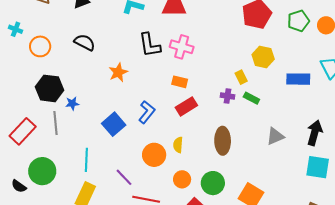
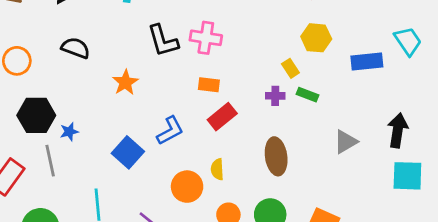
blue L-shape: (147, 112) -> (170, 131), turned 30

